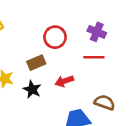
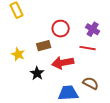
red arrow: (64, 81) -> (63, 63), size x1.5
black star: (32, 89) -> (37, 73), moved

